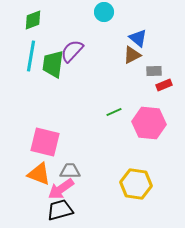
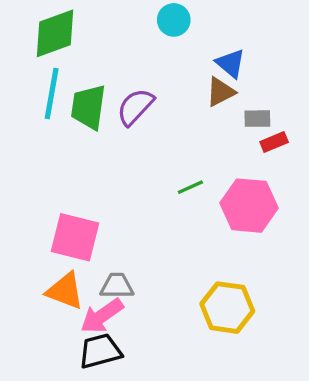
green diamond: (33, 20) -> (55, 33), size x1.5
purple semicircle: (72, 51) -> (135, 107), moved

